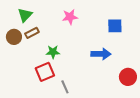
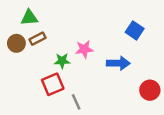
green triangle: (25, 15) -> (29, 18), turned 42
pink star: (70, 17) -> (84, 49), moved
blue square: (115, 26) -> (135, 30), turned 35

